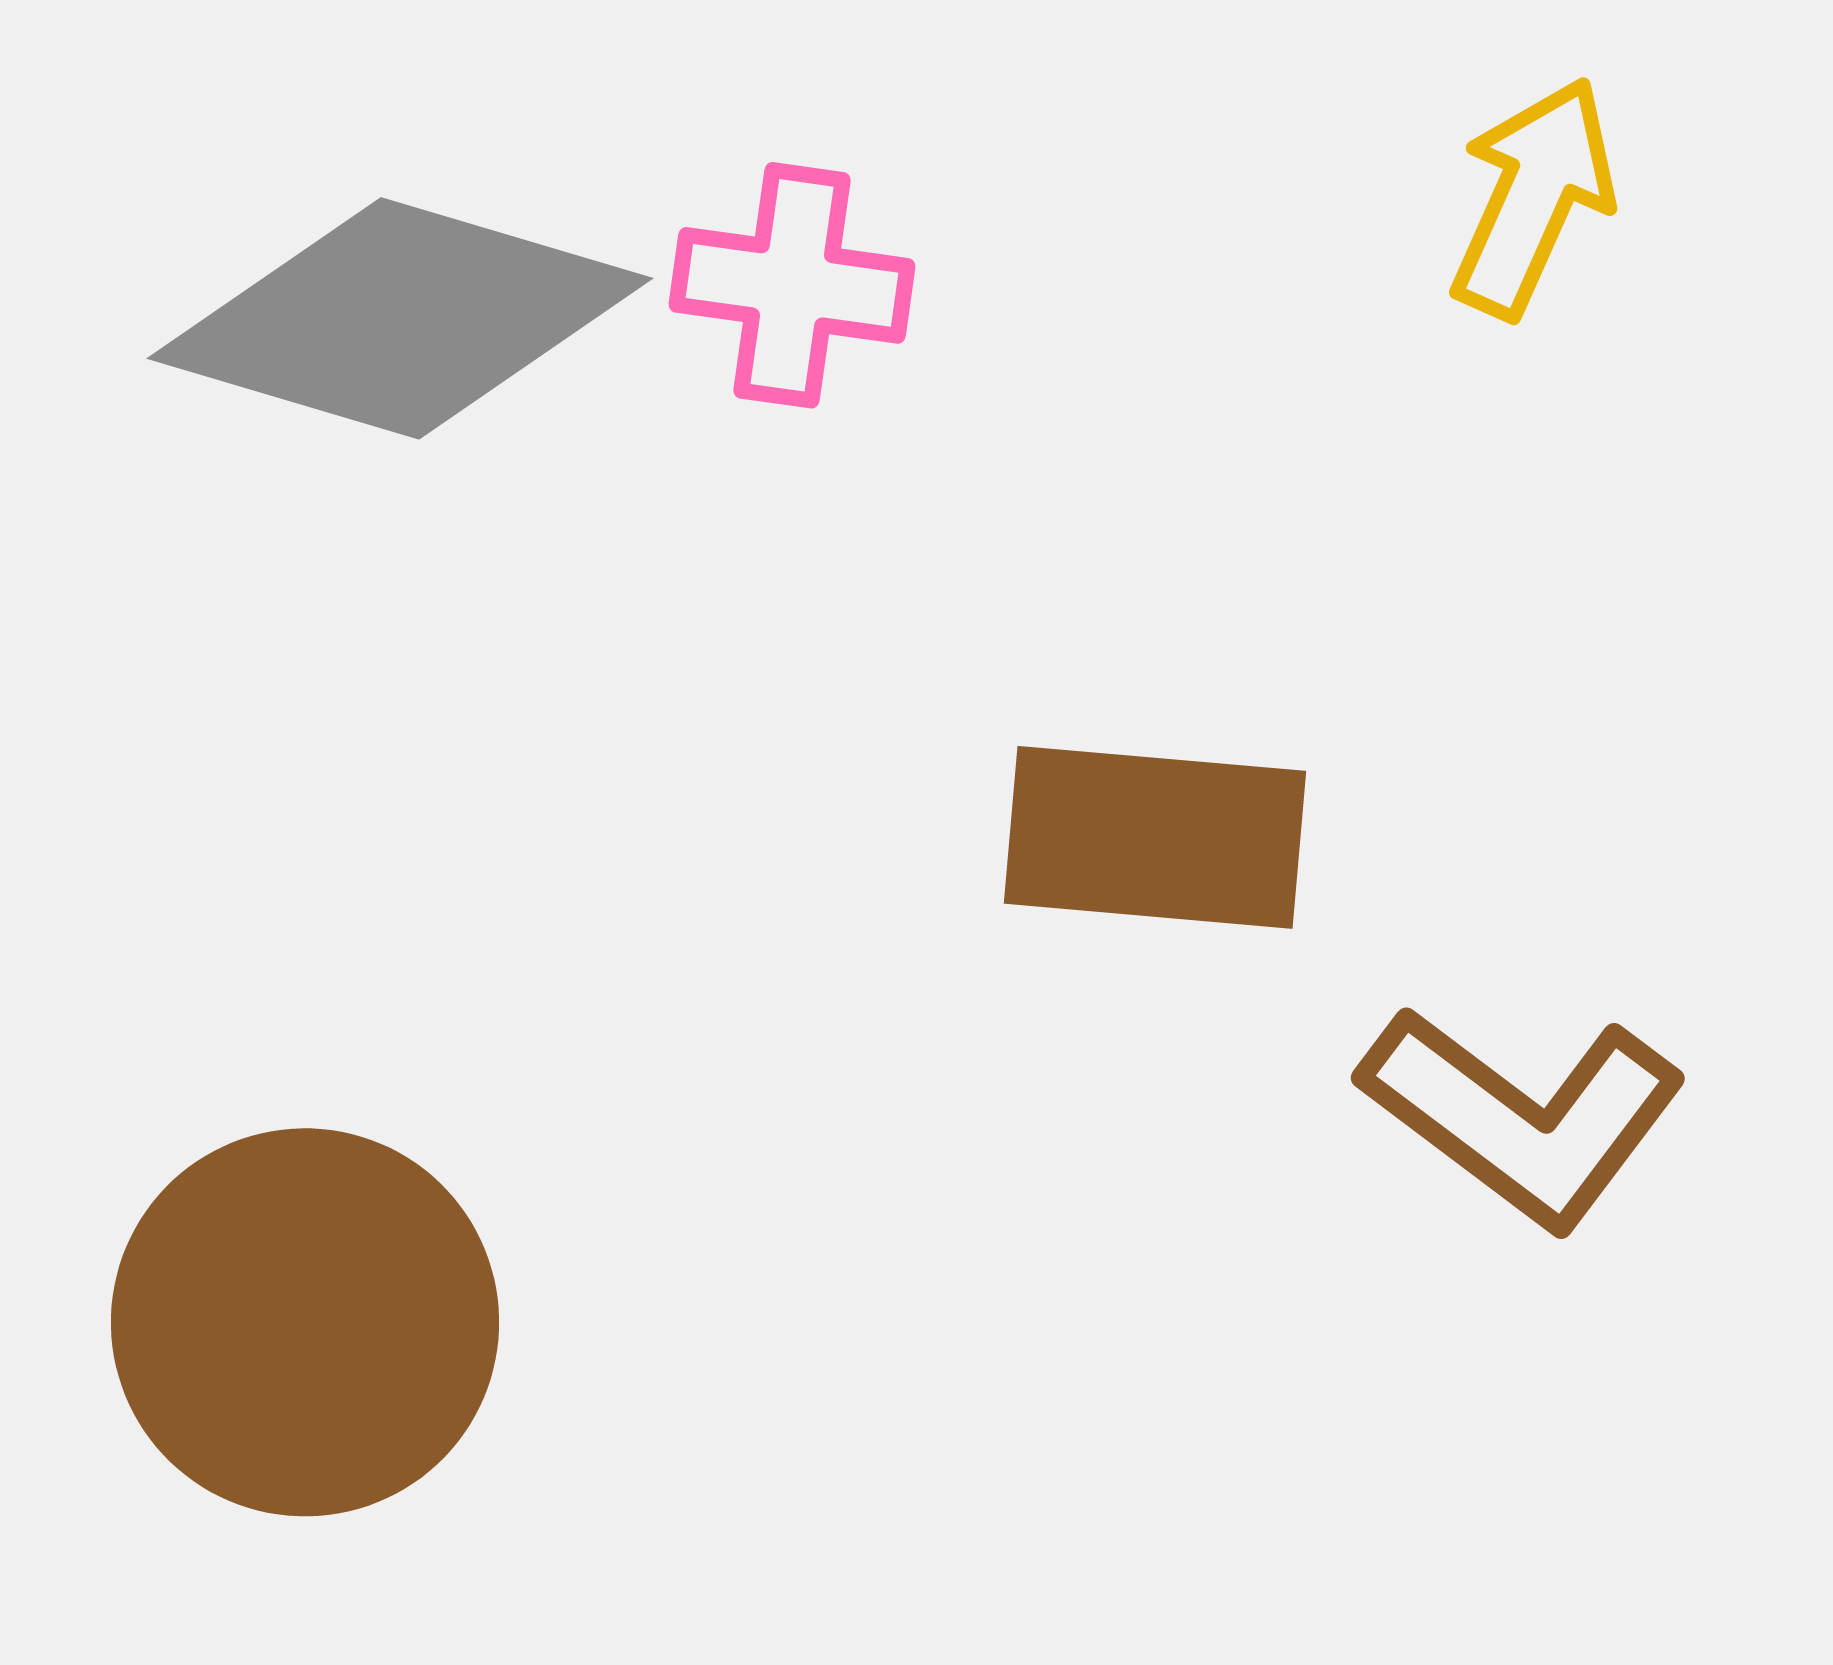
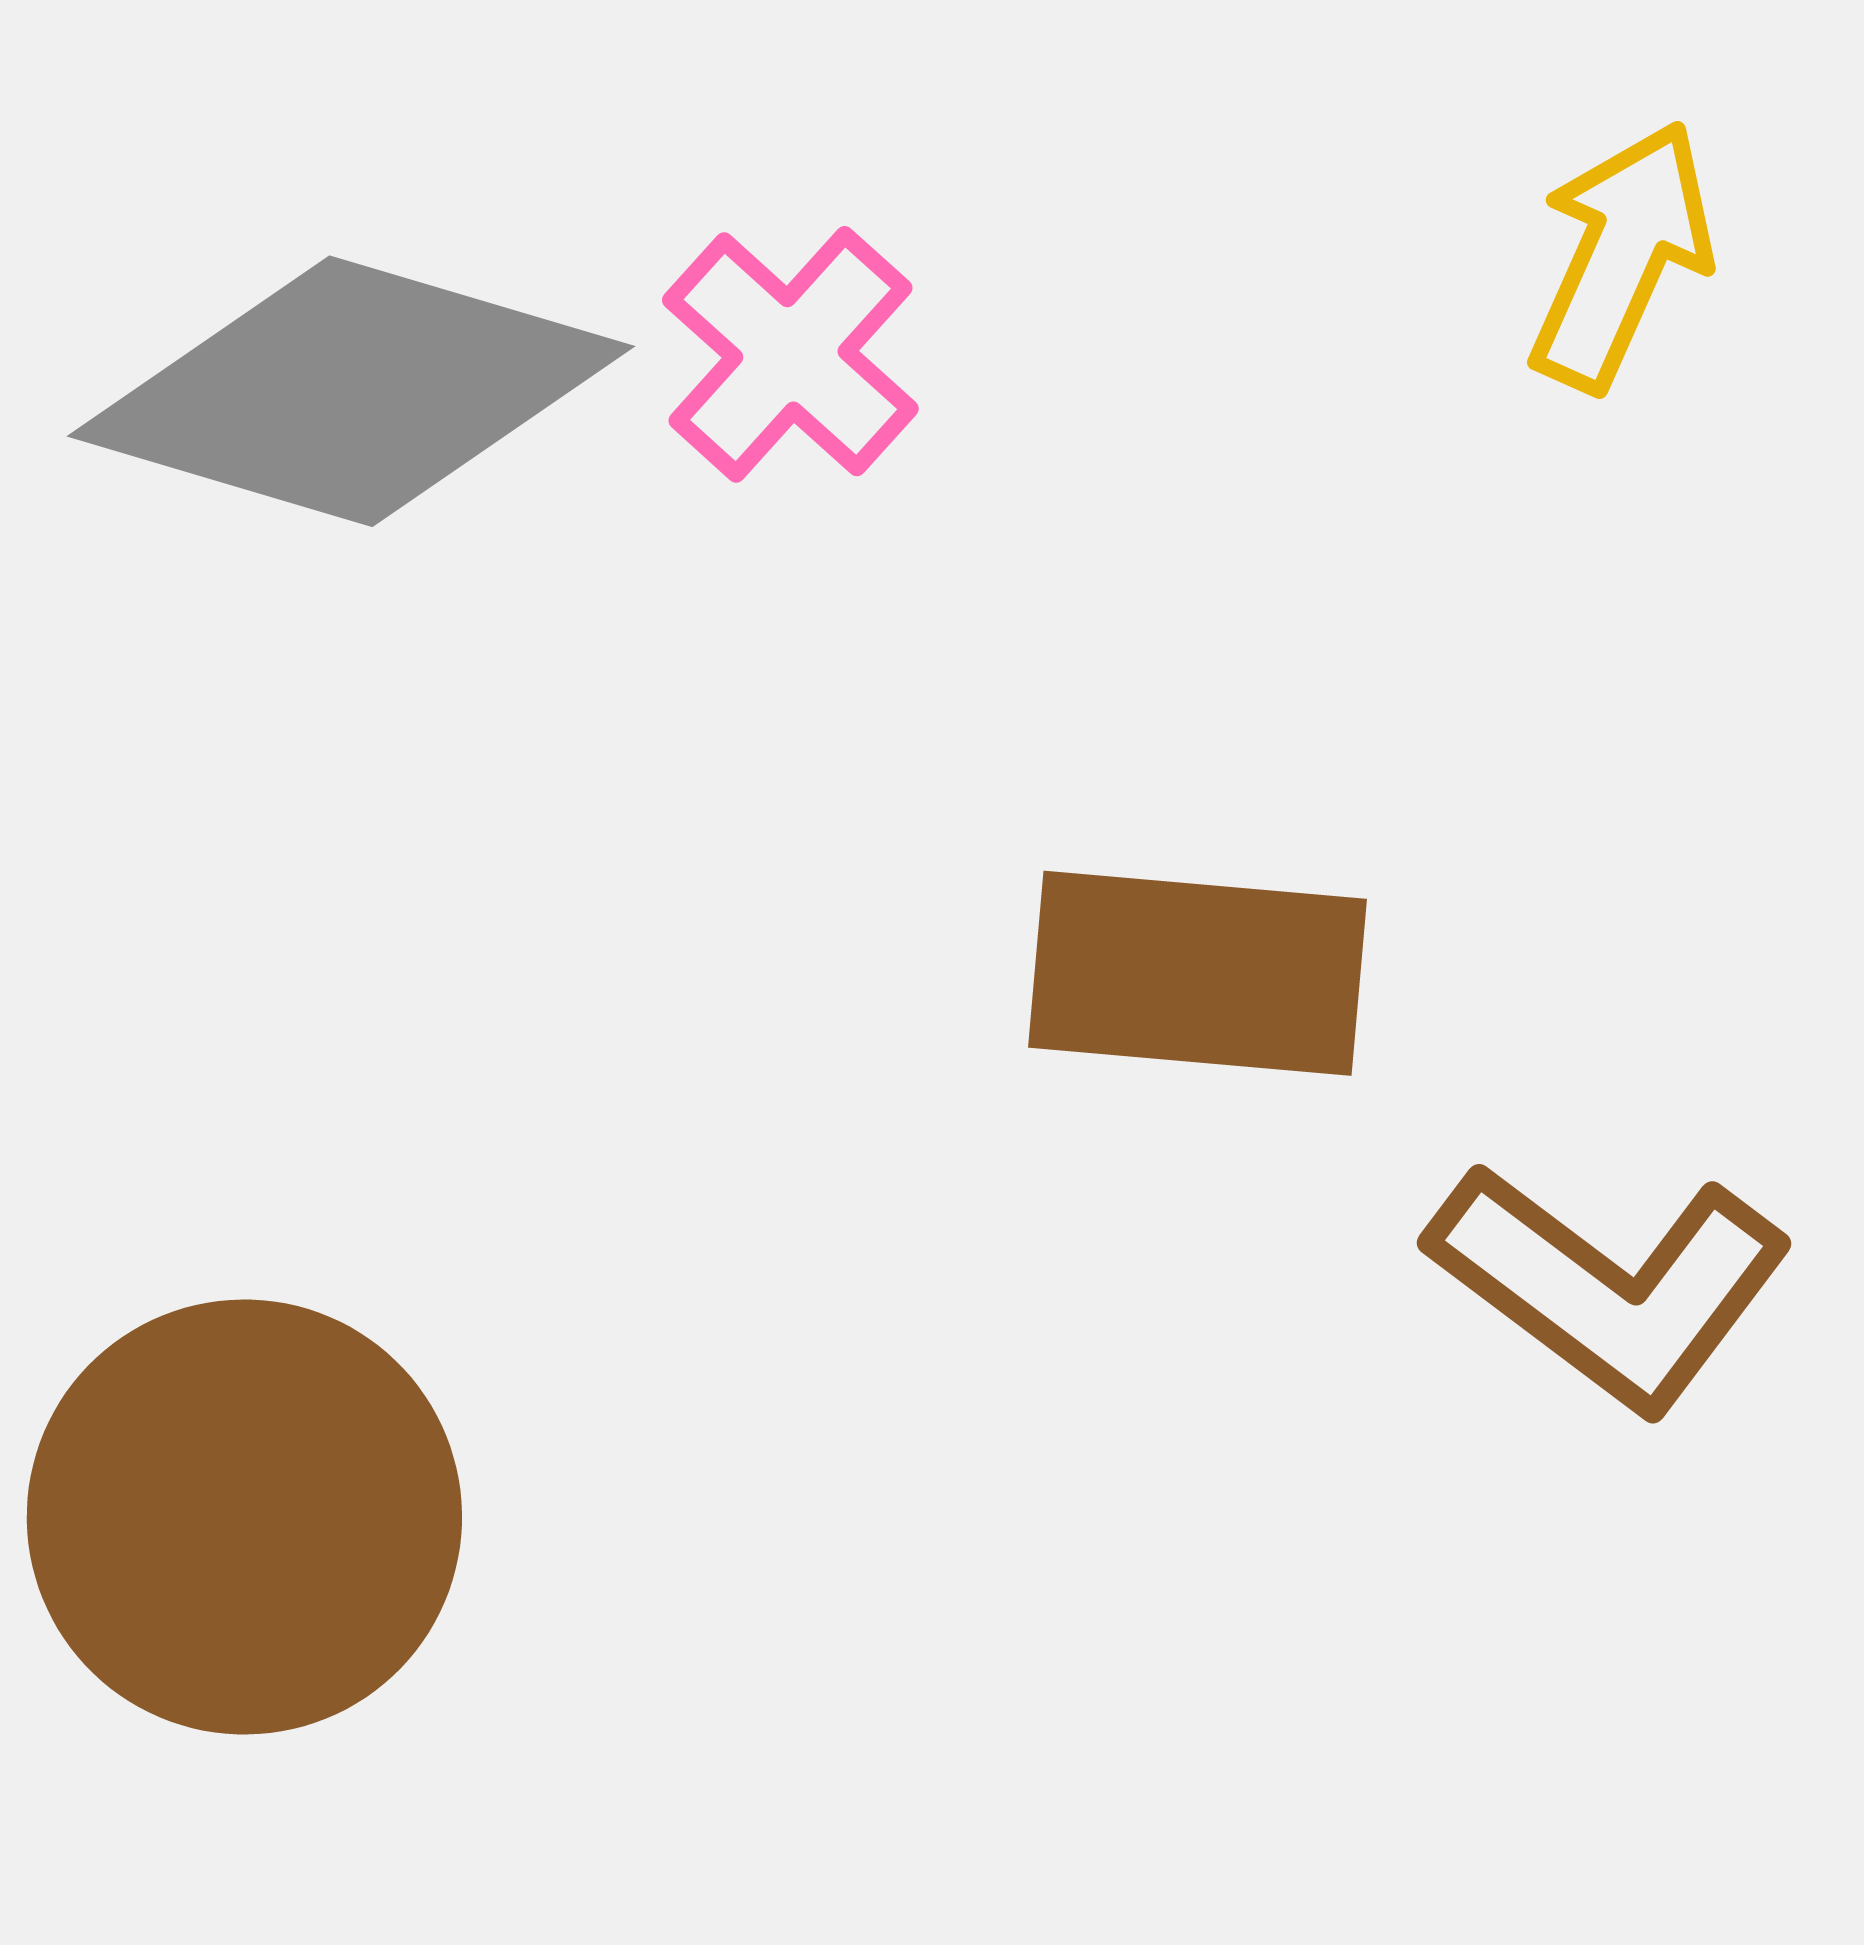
pink cross: (792, 285) -> (790, 354), turned 34

